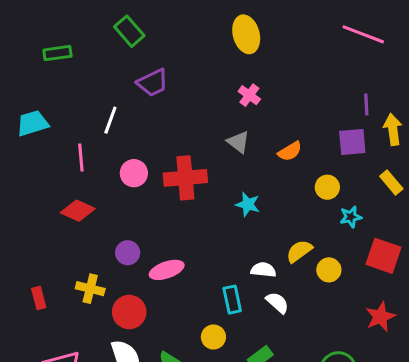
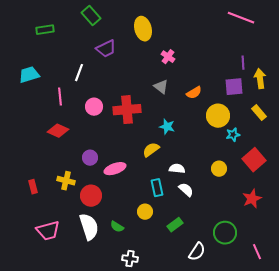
yellow ellipse: (246, 34) -> (143, 29), moved
yellow circle: (327, 187) -> (218, 116), size x1.5
yellow semicircle: (299, 251) -> (151, 150), moved
red square: (383, 256) -> (254, 160), turned 30

